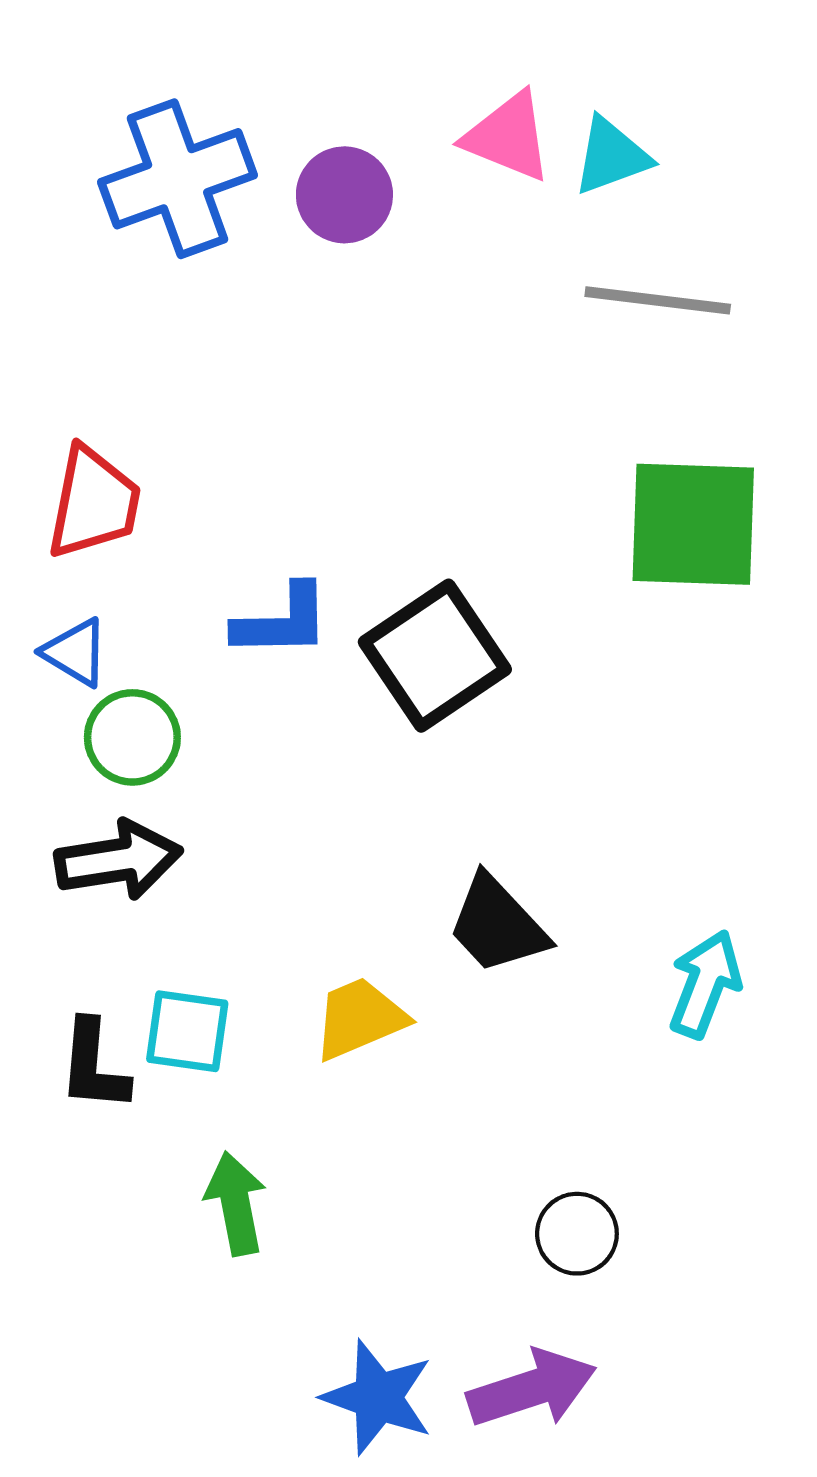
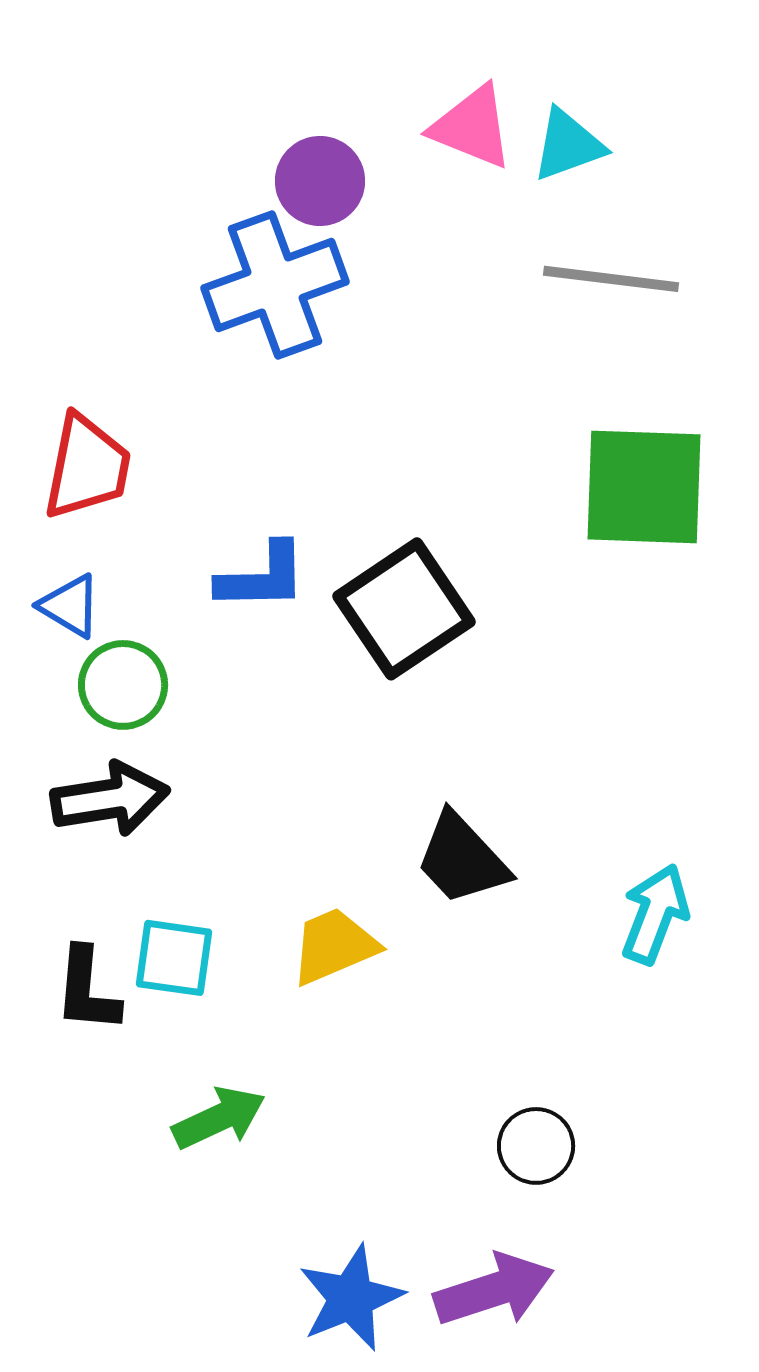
blue cross: (178, 179) -> (275, 285), moved
green arrow: (236, 1204) -> (219, 1118), turned 76
blue star: (378, 1397) -> (351, 1298), turned 30

